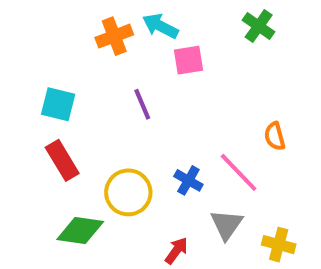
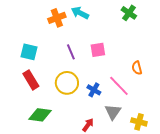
pink square: (188, 60) -> (98, 50), moved
yellow circle: (128, 192) -> (67, 83), moved

